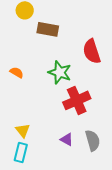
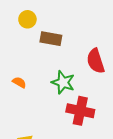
red cross: (77, 100) -> (80, 111), turned 36

